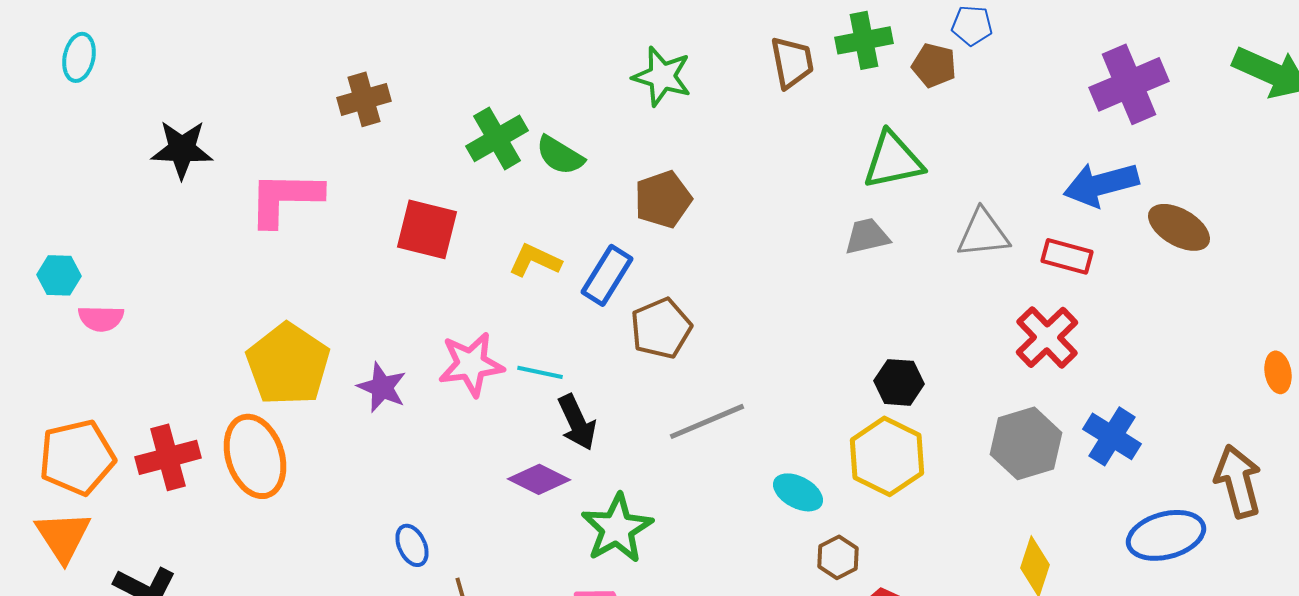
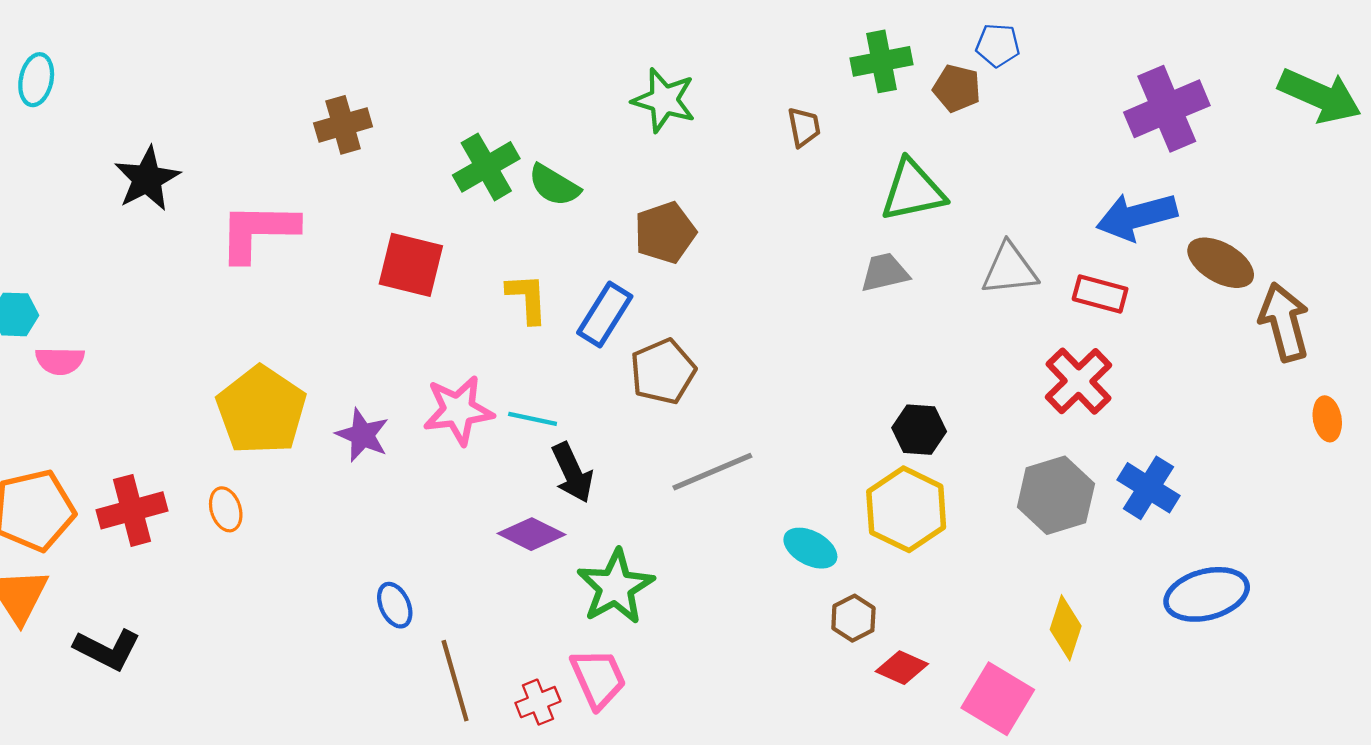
brown trapezoid: (792, 62) -> (804, 127), moved, size x0.7
black star: (182, 149) -> (147, 179), turned -30
yellow L-shape: (535, 260) -> (527, 298), turned 62
orange ellipse: (255, 456) -> (226, 509), size x0.5
brown arrow: (1238, 481) -> (1284, 322), moved

